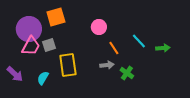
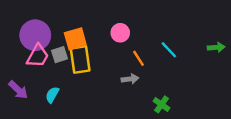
orange square: (56, 17) -> (75, 39), moved
green arrow: (163, 48) -> (216, 47), moved
yellow rectangle: (68, 65) -> (80, 60), moved
green cross: (127, 73) -> (162, 104), moved

